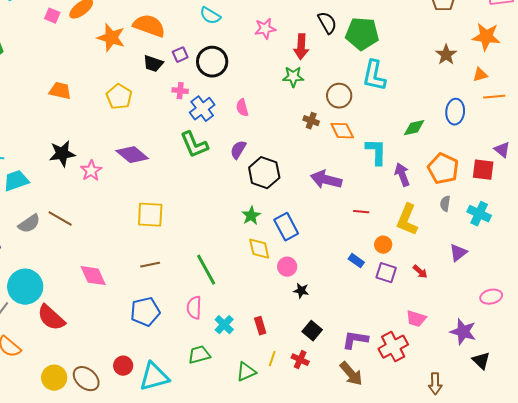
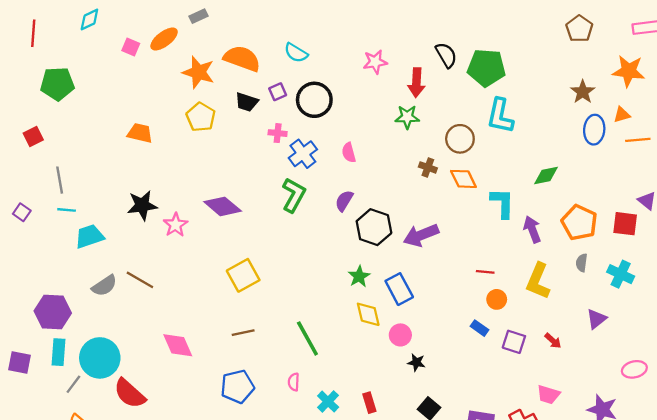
cyan semicircle: (210, 16) -> (296, 53), moved
yellow pentagon: (119, 97) -> (201, 117), moved
blue ellipse: (455, 112) -> (594, 130), moved
green L-shape: (194, 145) -> (294, 195), turned -128
purple arrow: (326, 180) -> (421, 235), moved, turned -36
yellow square: (150, 215) -> (243, 275), turned -32
orange circle: (383, 245) -> (497, 299), moved
pink semicircle: (194, 308) -> (294, 382), size x0.7

